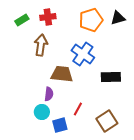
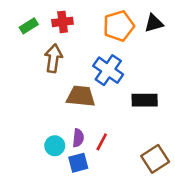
purple semicircle: (49, 94) -> (78, 138), moved
brown square: (107, 121) -> (155, 159), moved

